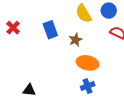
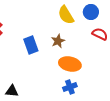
blue rectangle: (50, 30) -> (31, 45), moved

